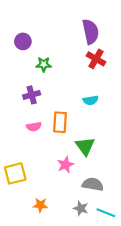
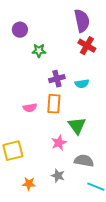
purple cross: (32, 95) -> (57, 79), moved
orange star: (40, 205) -> (29, 184), moved
gray star: (81, 208) -> (58, 176), moved

